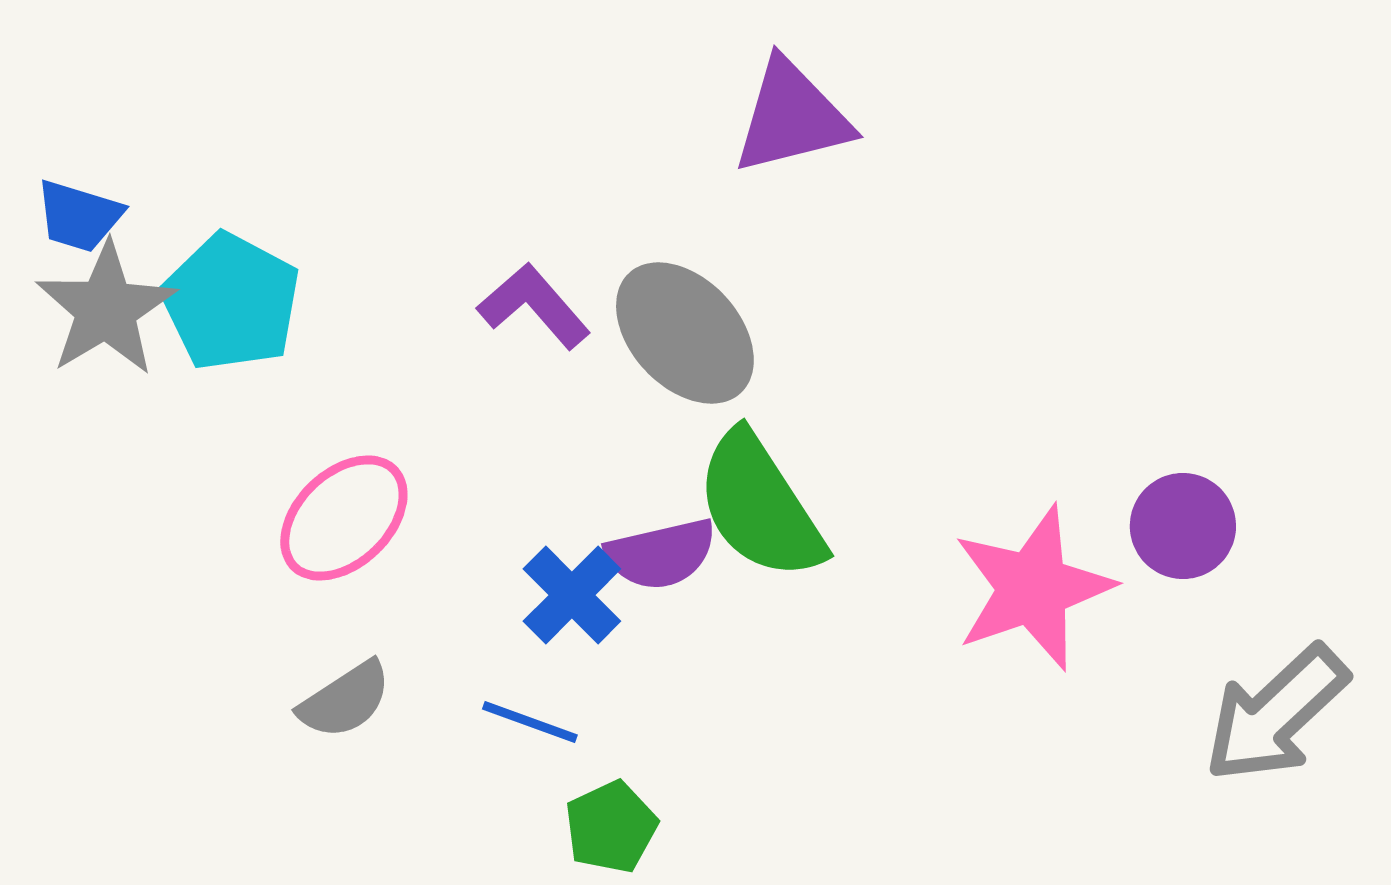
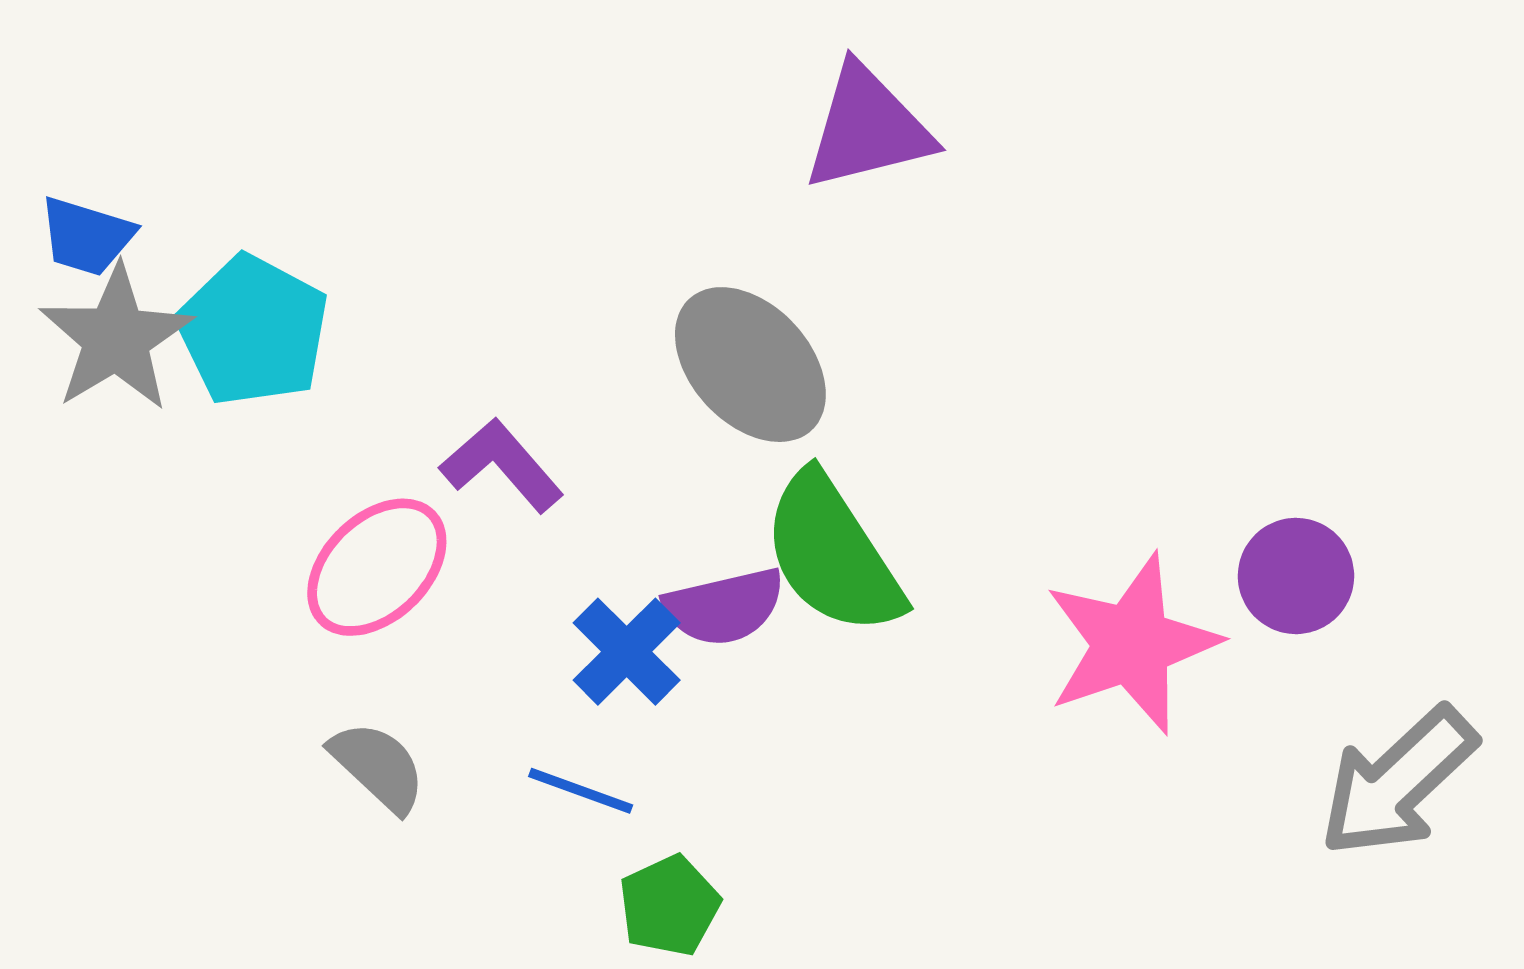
purple L-shape: (534, 306) -> (502, 465), moved
gray semicircle: (345, 700) -> (378, 767), turned -104

